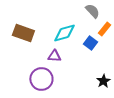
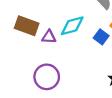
purple triangle: (54, 56) -> (49, 37), moved

